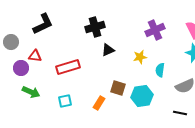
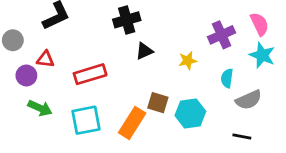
purple cross: (155, 30) -> (222, 35), moved
cyan semicircle: (160, 70) -> (227, 78), moved
cyan square: (65, 101) -> (86, 120), size x1.6
orange rectangle: (99, 103) -> (132, 123), size x1.6

